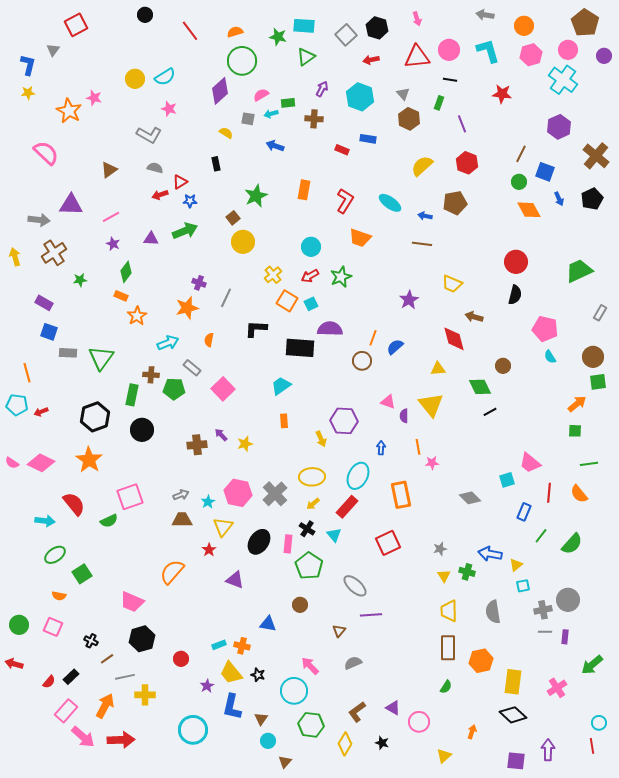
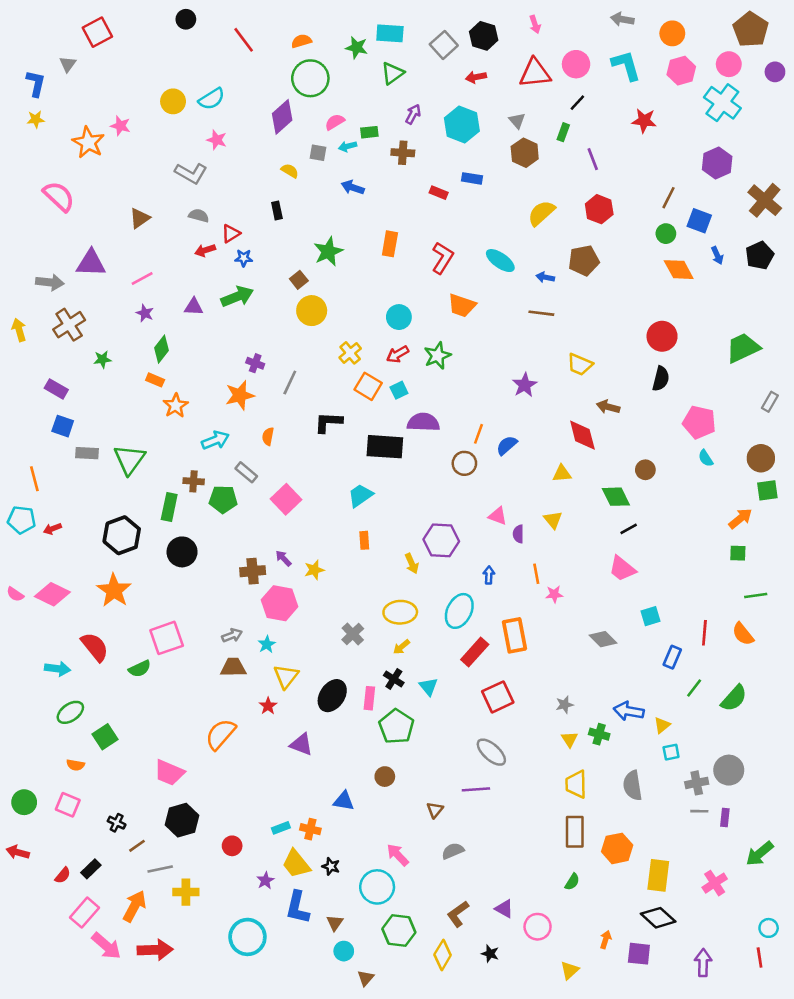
black line: (450, 80) -> (577, 103), turned -56
yellow triangle: (431, 405) -> (553, 520), size x0.6
pink trapezoid: (530, 463) -> (622, 569), moved
pink hexagon: (238, 493) -> (280, 603), moved
gray cross: (275, 494) -> (353, 634), size x0.7
red rectangle: (347, 507) -> (475, 652), moved
gray ellipse: (355, 586) -> (491, 752), moved
purple square: (516, 761) -> (639, 954), moved

